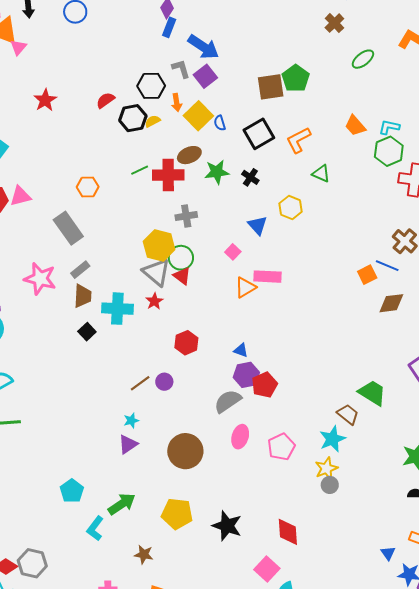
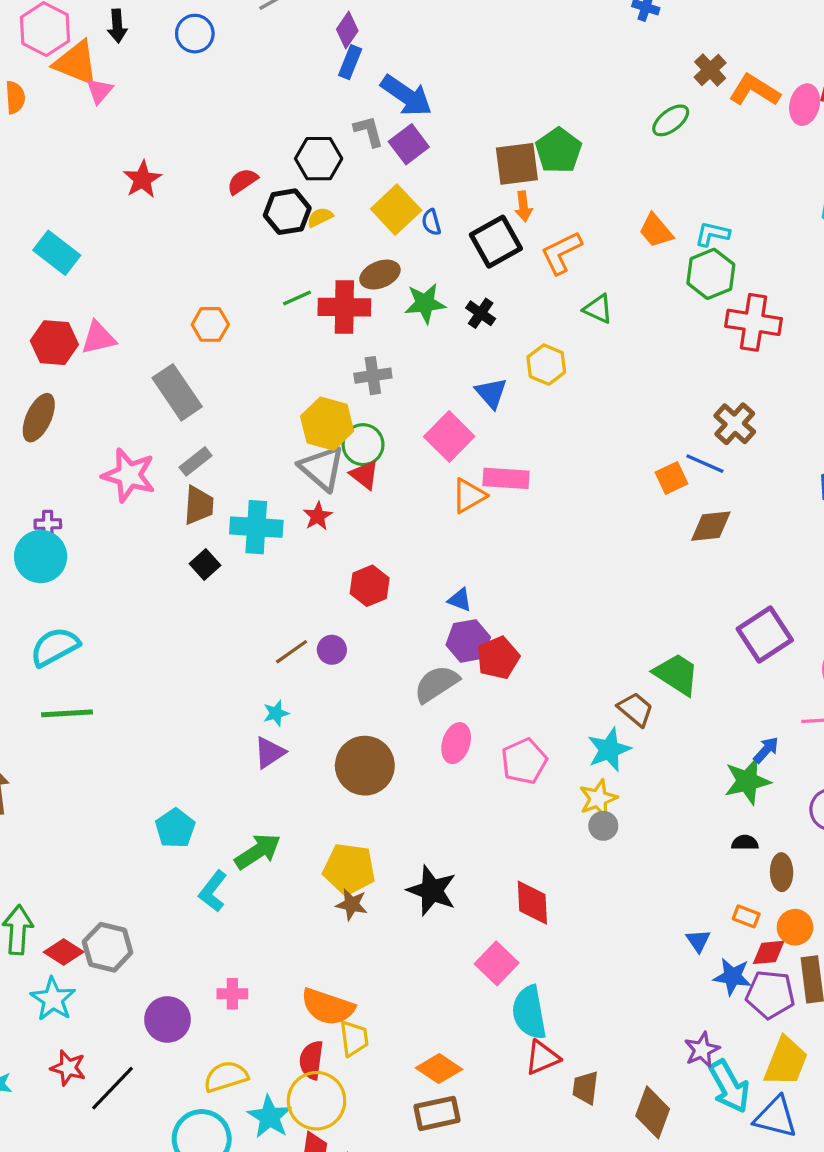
brown cross: (334, 23) -> (710, 70), moved
orange arrow: (177, 102) -> (523, 206), moved
pink square: (233, 252) -> (449, 437), size x1.8
brown star: (144, 554) -> (352, 904), moved

